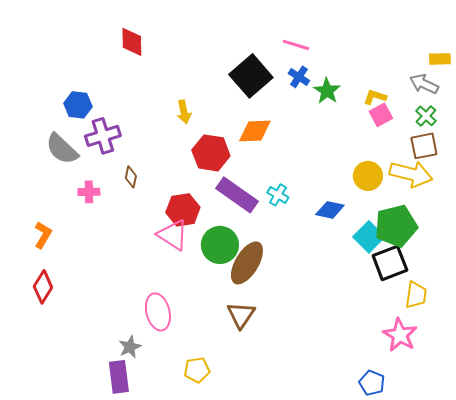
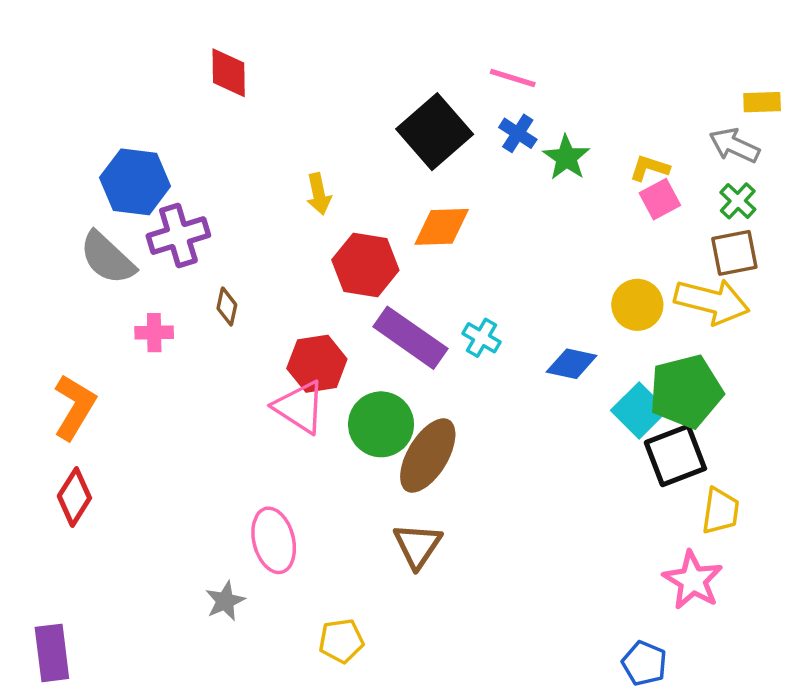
blue hexagon: (78, 105) -> (135, 182), size x1.4
orange L-shape: (43, 235) -> (74, 407), size x1.4
purple rectangle: (119, 377) -> (52, 653), moved

